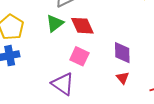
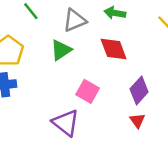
red diamond: (82, 26) -> (114, 49), moved
purple diamond: (122, 53) -> (139, 90), turned 40

